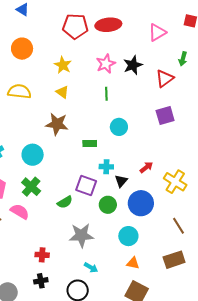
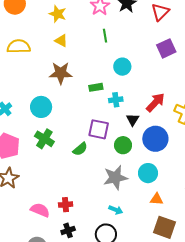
cyan cross: (106, 167) -> (116, 100), moved
red arrow: (146, 167) -> (155, 102), size x1.5
pink semicircle: (20, 212) -> (40, 210), moved
gray star: (81, 235) -> (115, 178), moved

